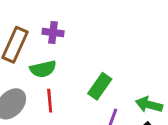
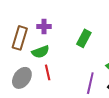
green rectangle: (100, 86) -> (84, 38), moved

